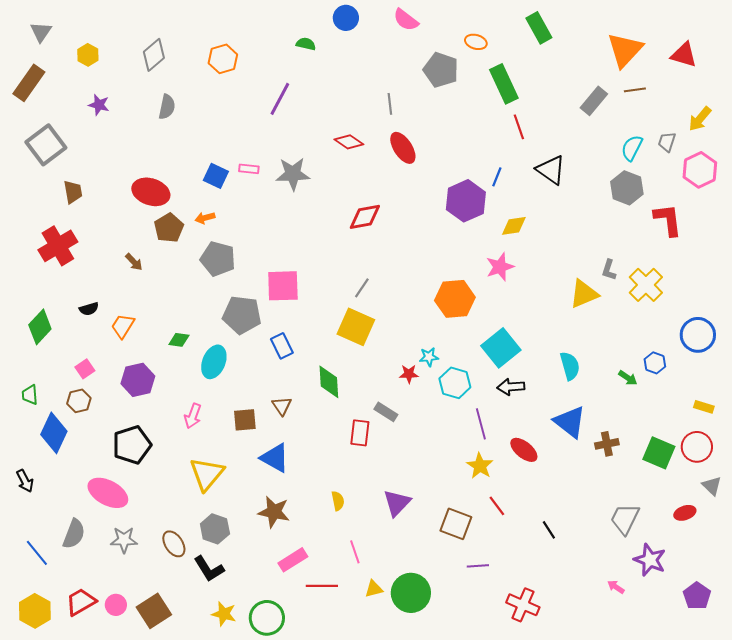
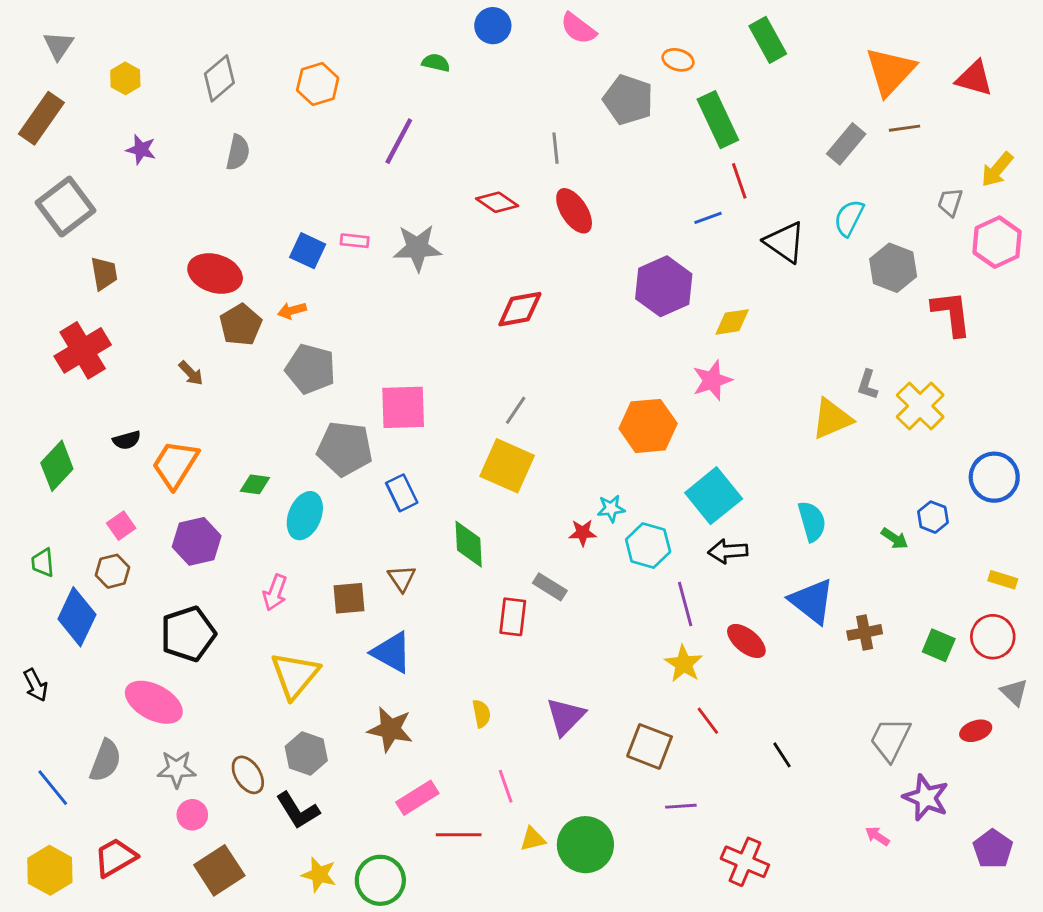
cyan semicircle: (632, 148) -> (849, 218), moved
blue line: (497, 177) -> (708, 218), moved, turned 48
orange trapezoid: (123, 326) -> (175, 464), size x1.4
green square: (659, 453) -> (939, 645), size x0.7
pink circle: (116, 605) -> (192, 815), moved

